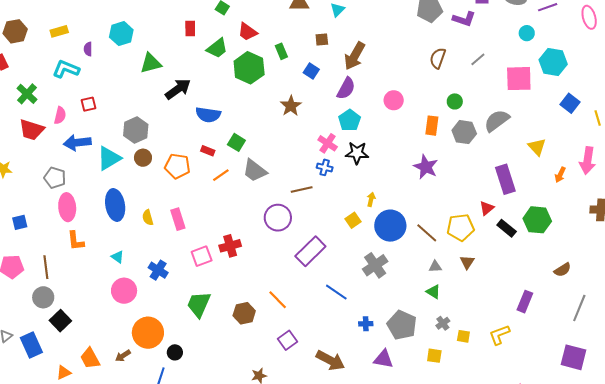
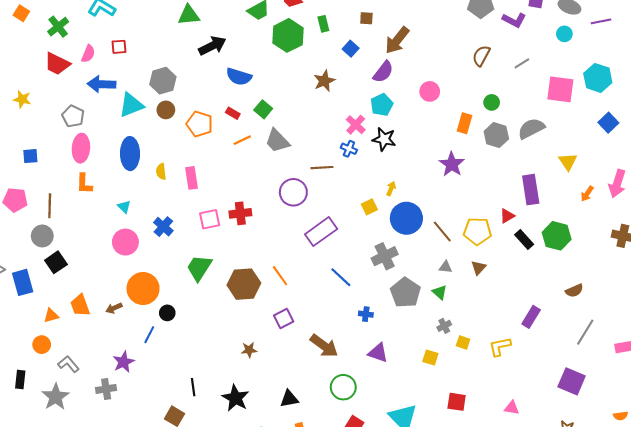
cyan circle: (527, 33) -> (564, 34), moved
brown hexagon: (244, 313) -> (244, 284), size x1.4
gray pentagon: (402, 325) -> (405, 293), moved

